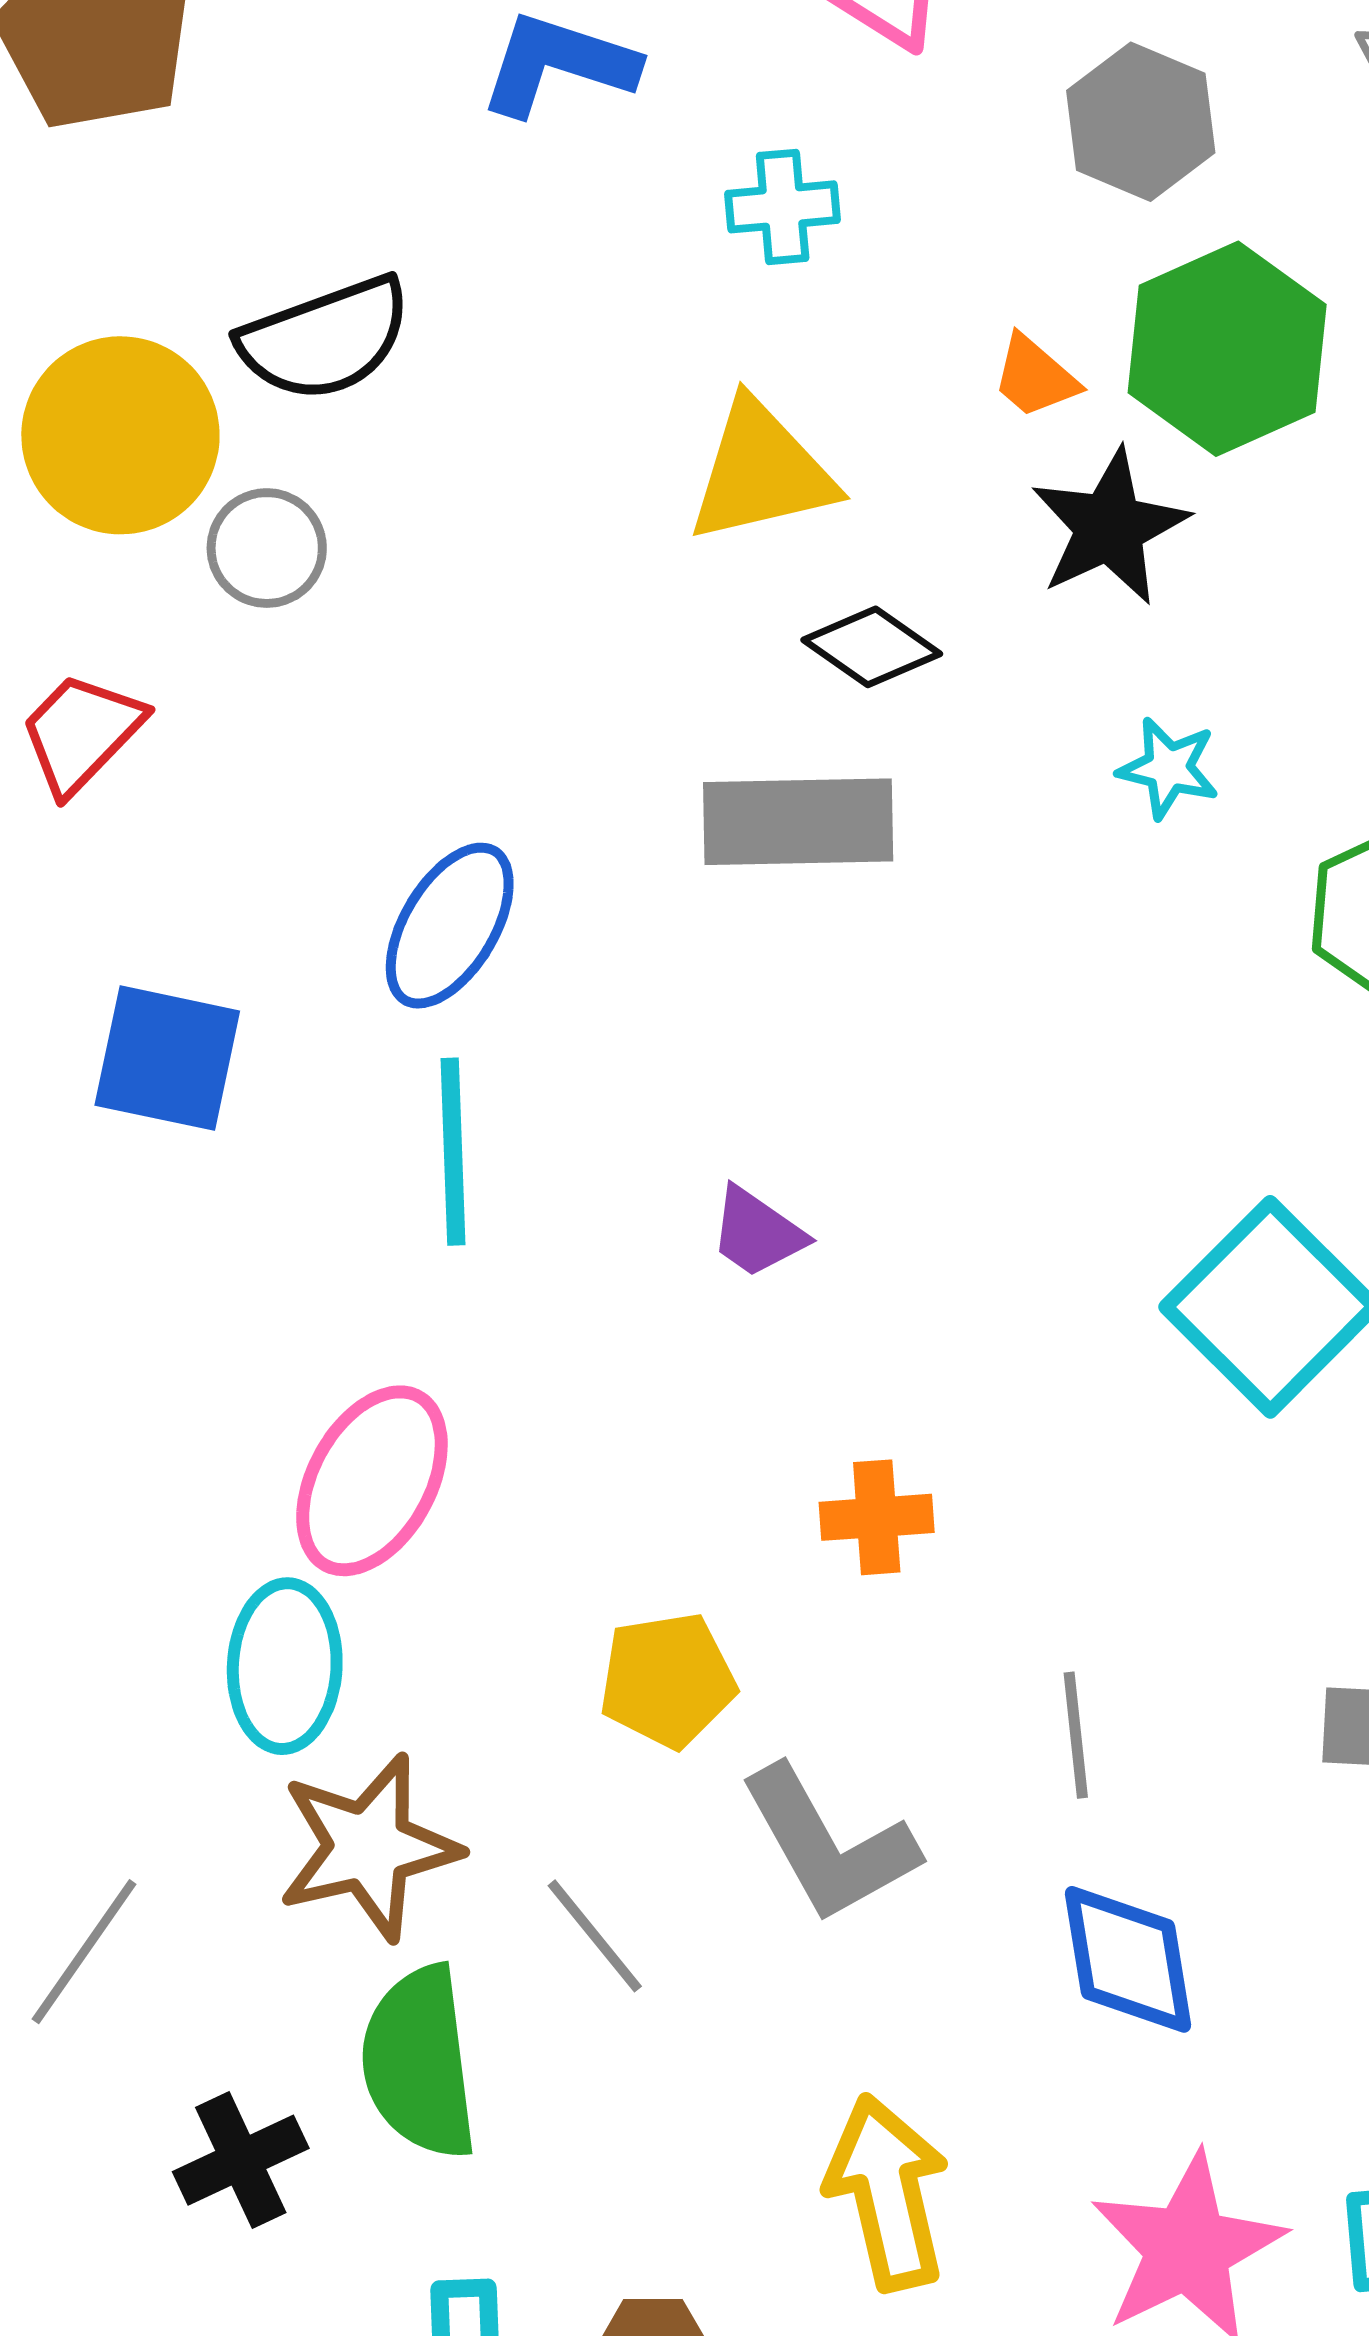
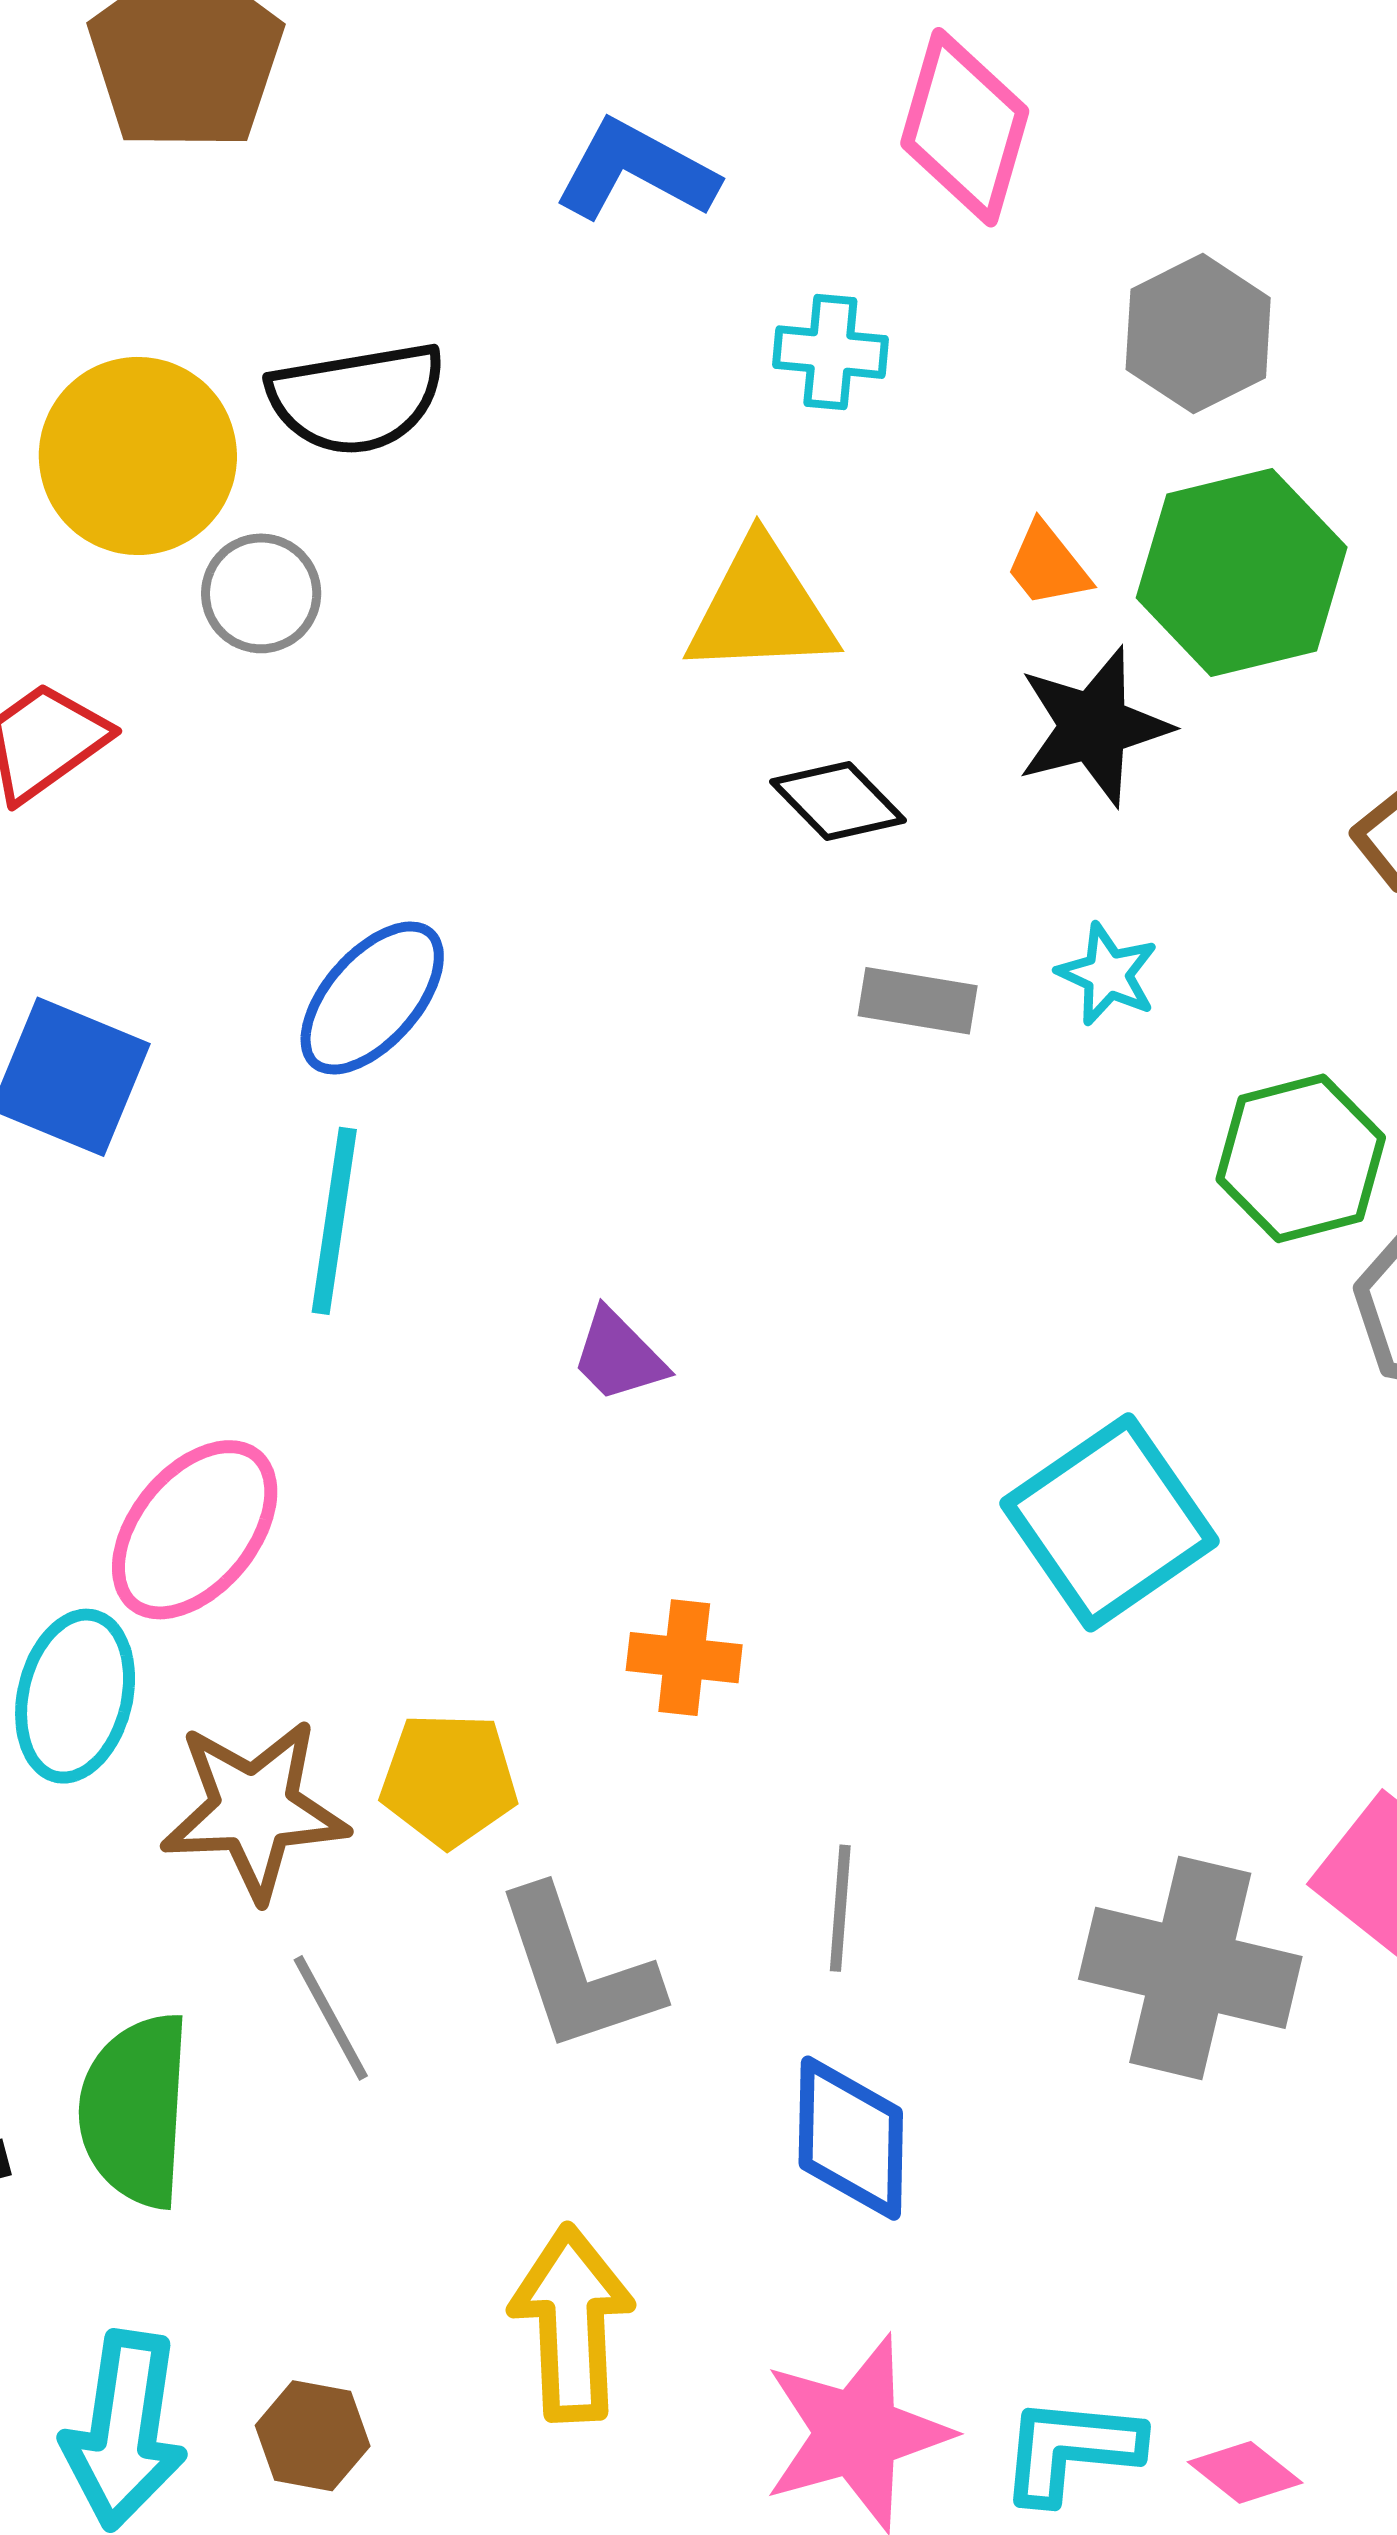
gray rectangle: (798, 822) -> (918, 1001), moved, size x0.6
brown star: (368, 1847) -> (254, 1809), moved

